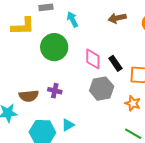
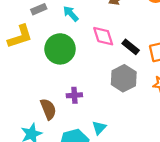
pink diamond: (93, 59) -> (103, 36), moved
brown semicircle: (29, 96) -> (48, 109), turned -90

